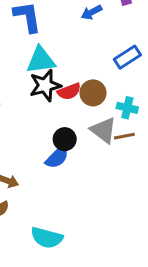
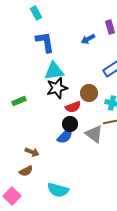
red semicircle: (69, 91) -> (73, 107), moved
gray triangle: (103, 130) -> (94, 134), moved

